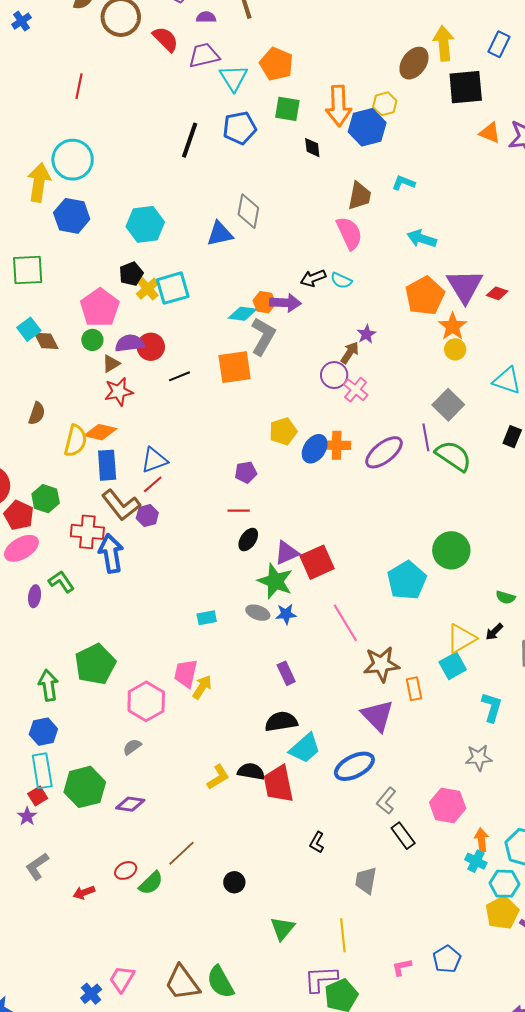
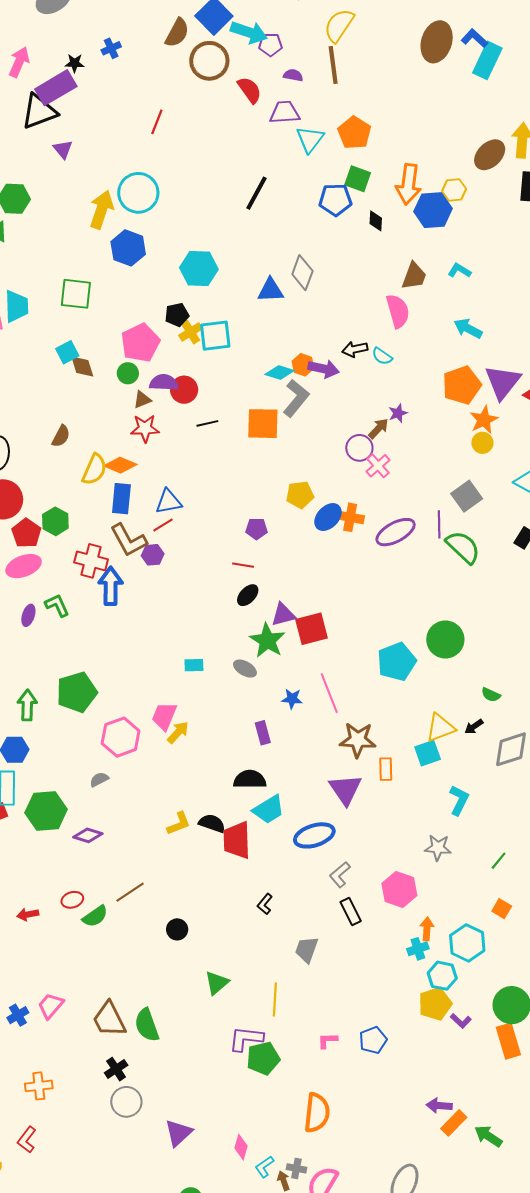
blue pentagon: (240, 128) -> (335, 200), moved
blue star: (286, 614) -> (292, 699), moved
cyan cross: (476, 861) -> (418, 949), turned 35

